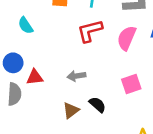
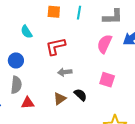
red L-shape: (90, 31) -> (56, 46), moved
red triangle: (35, 77) -> (28, 103), moved
pink square: (131, 84) -> (107, 80), turned 35

